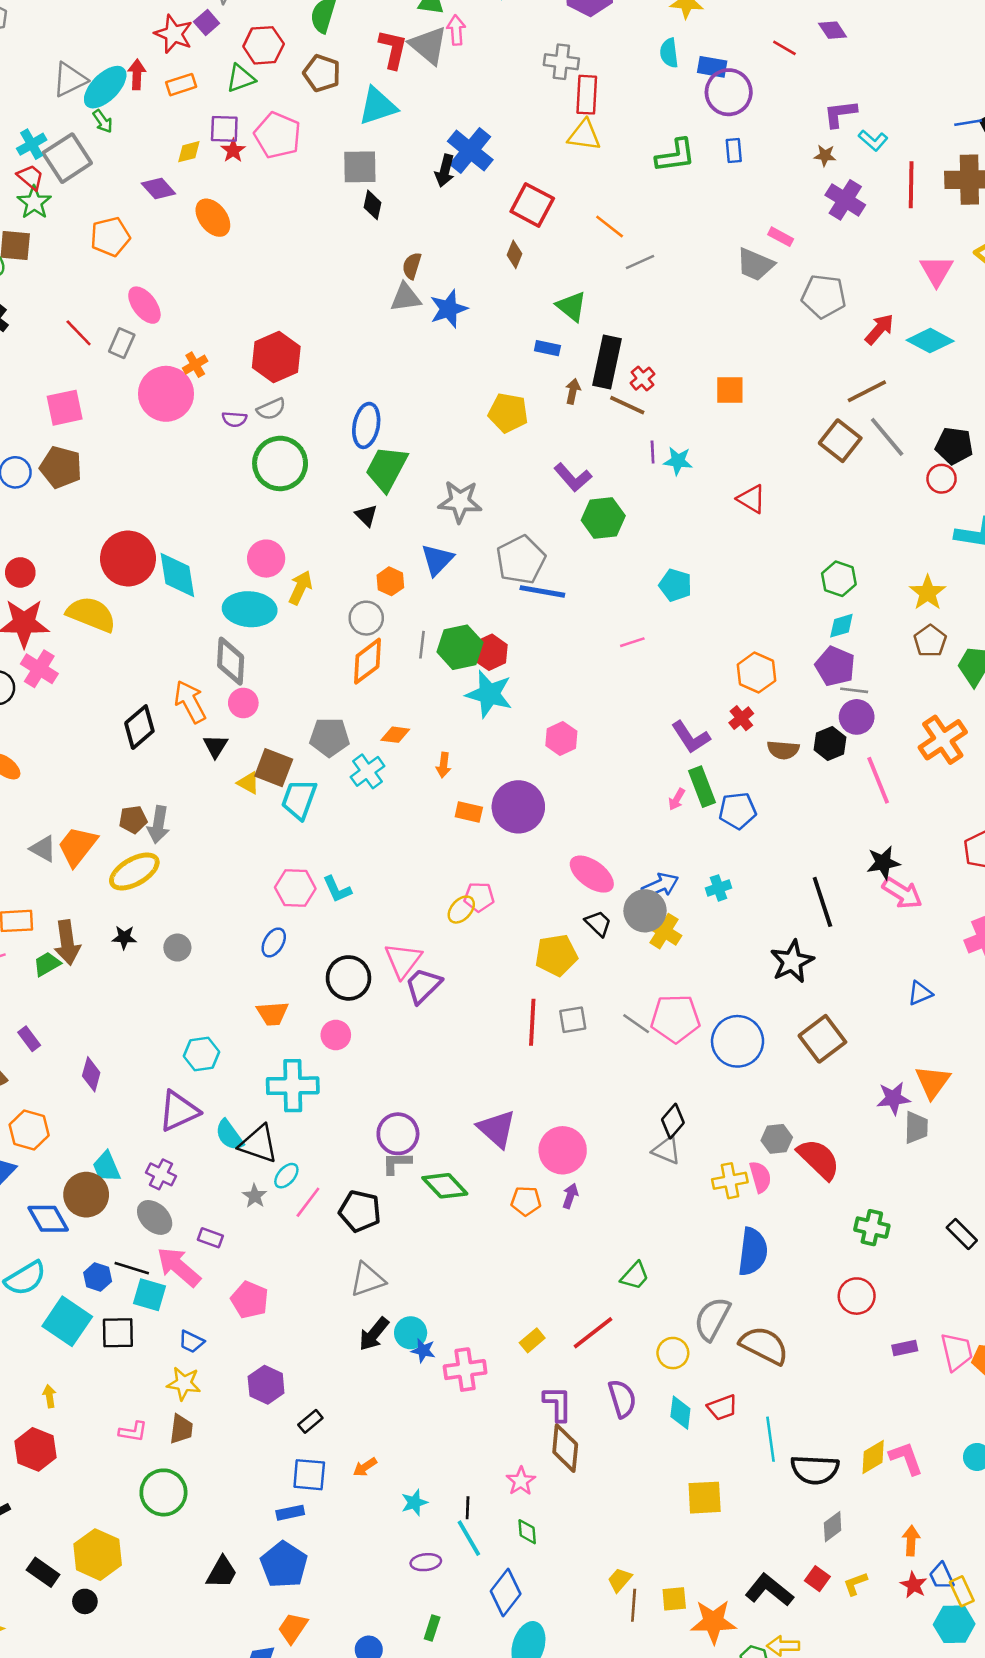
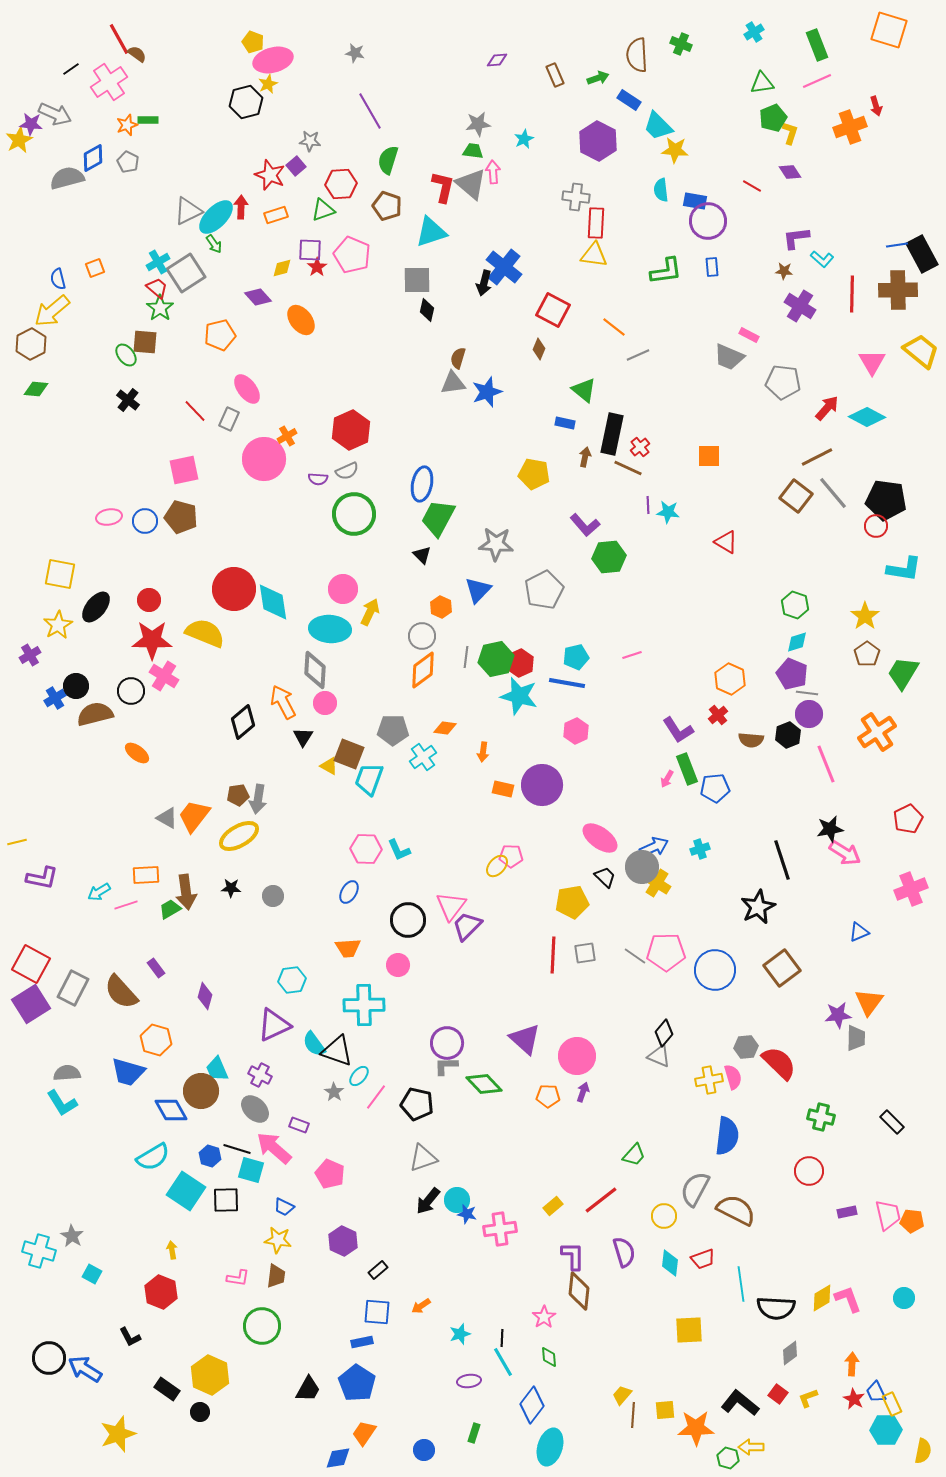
black pentagon: (954, 446) -> (886, 500), size x1.4
cyan pentagon: (675, 585) -> (576, 657), moved, turned -30
blue line: (542, 591) -> (567, 683), moved

